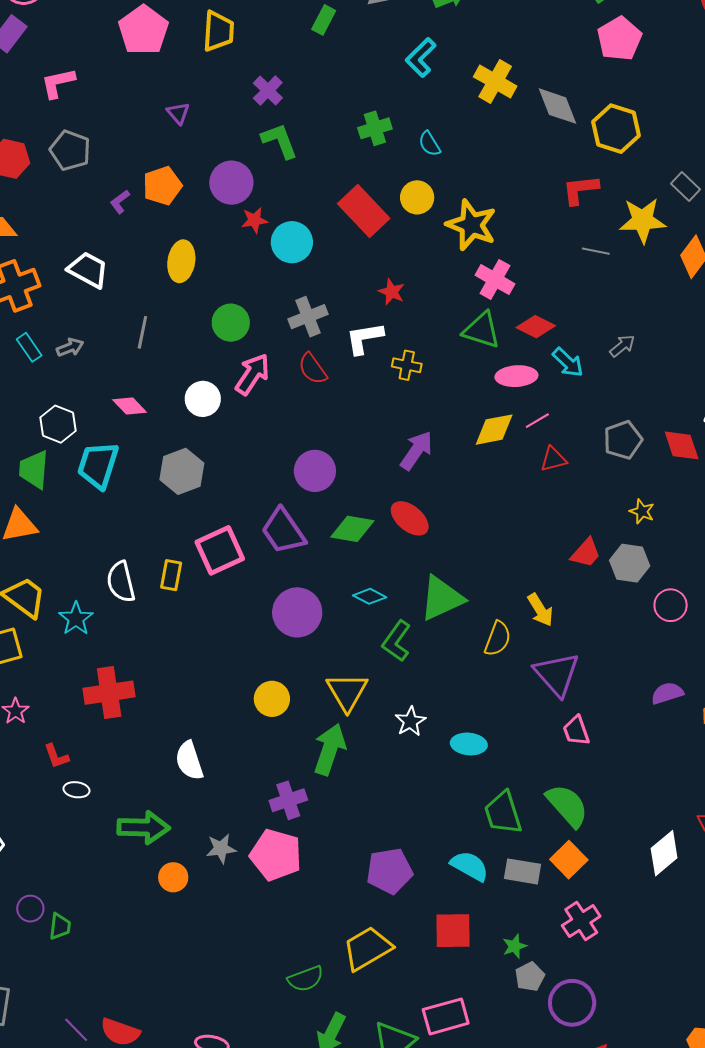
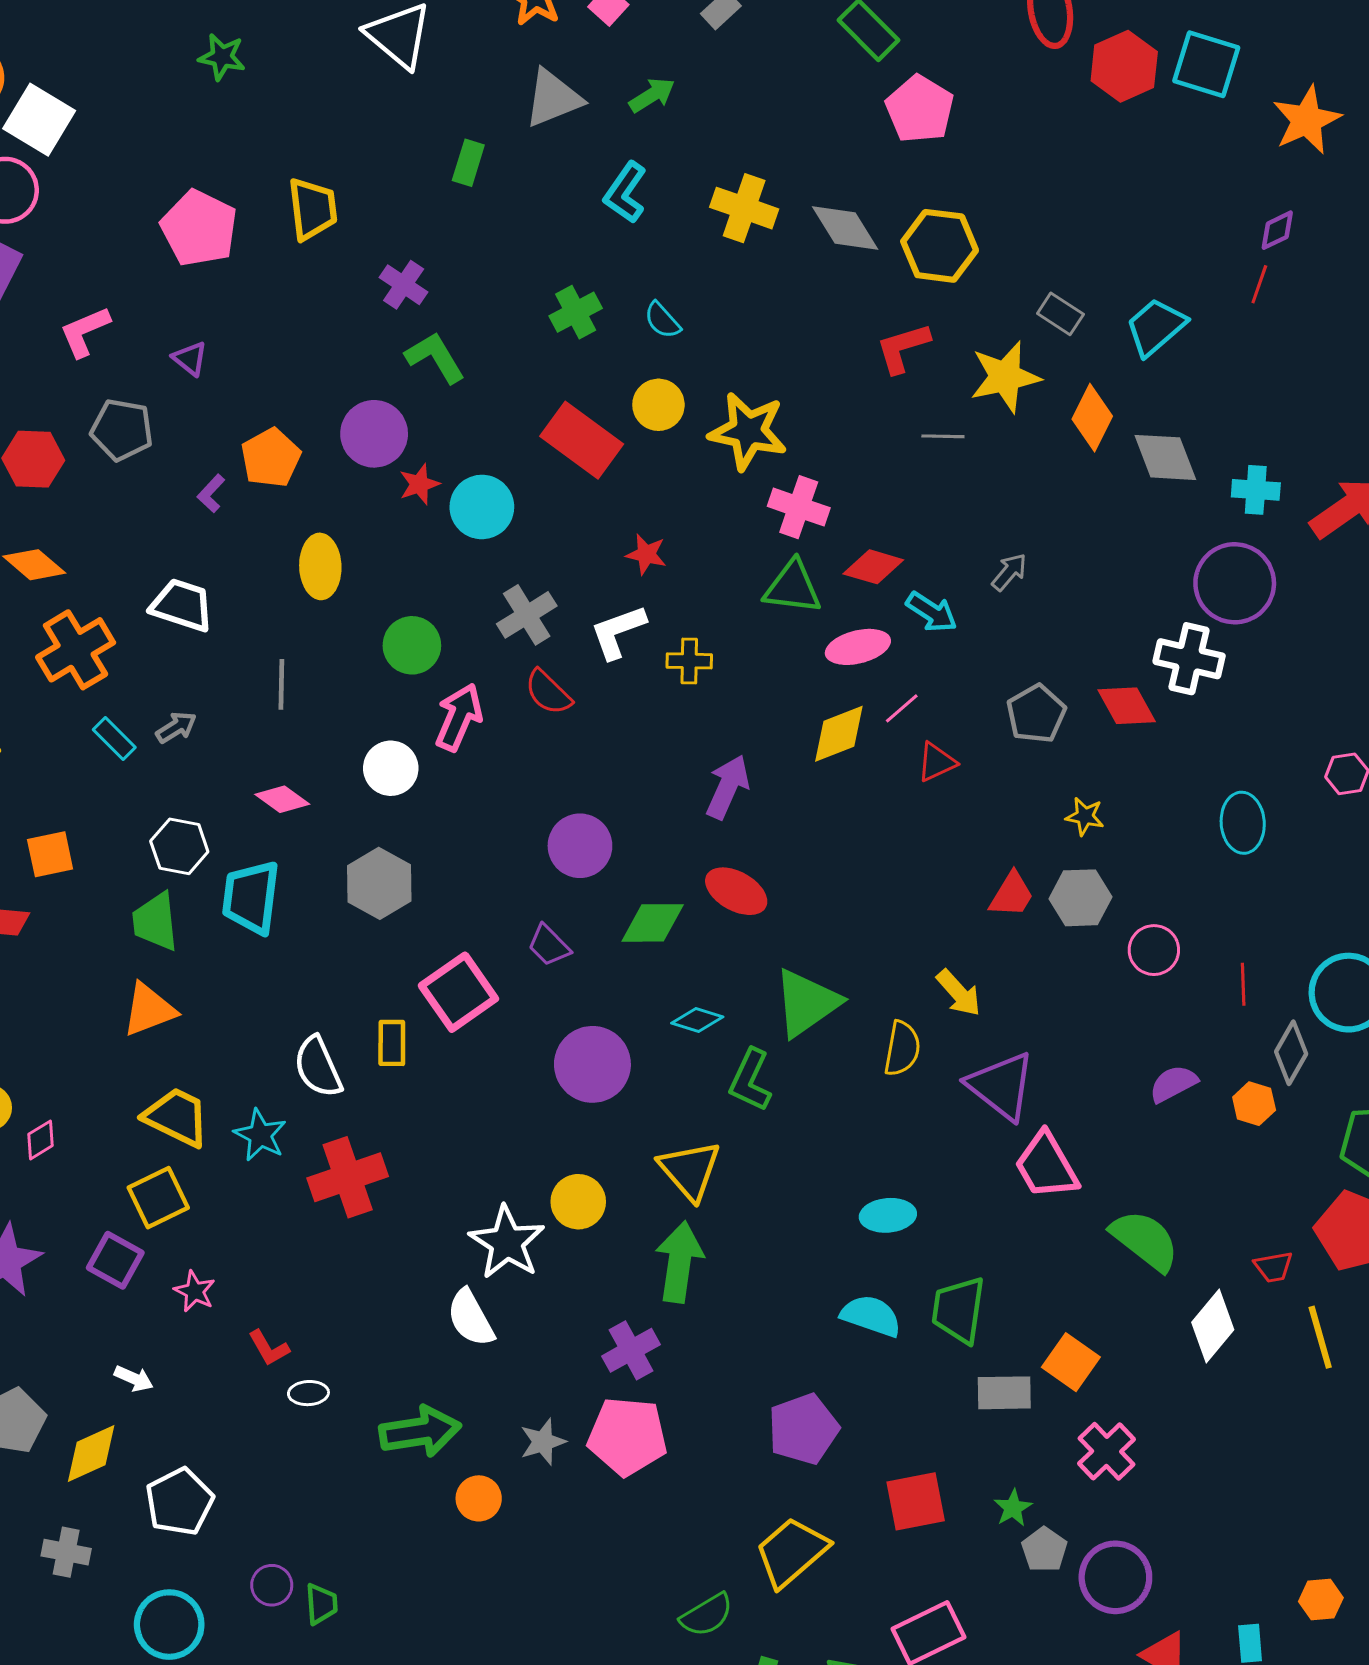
purple triangle: (178, 113) -> (190, 359), moved
purple trapezoid: (283, 531) -> (549, 945), size x0.6
red cross: (109, 693) -> (348, 1177), moved
white star: (410, 721) -> (507, 1242), moved, size x1.6
pink trapezoid: (576, 731) -> (1046, 1166), size x1.5
green semicircle: (567, 806) -> (1145, 1240), moved
green trapezoid: (503, 813) -> (959, 1310), turned 36
cyan semicircle: (470, 866) -> (871, 1316), moved

